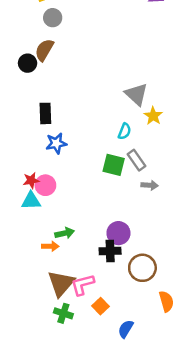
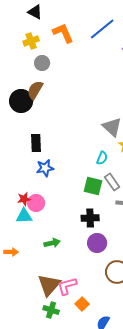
black circle: (28, 63) -> (21, 101), size x1.5
orange arrow: (50, 246) -> (11, 252), moved
black cross: (110, 251) -> (90, 218), moved

